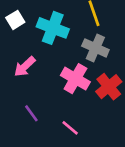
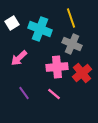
pink cross: (75, 79) -> (57, 67), turned -35
pink line: (70, 128) -> (54, 94), moved

